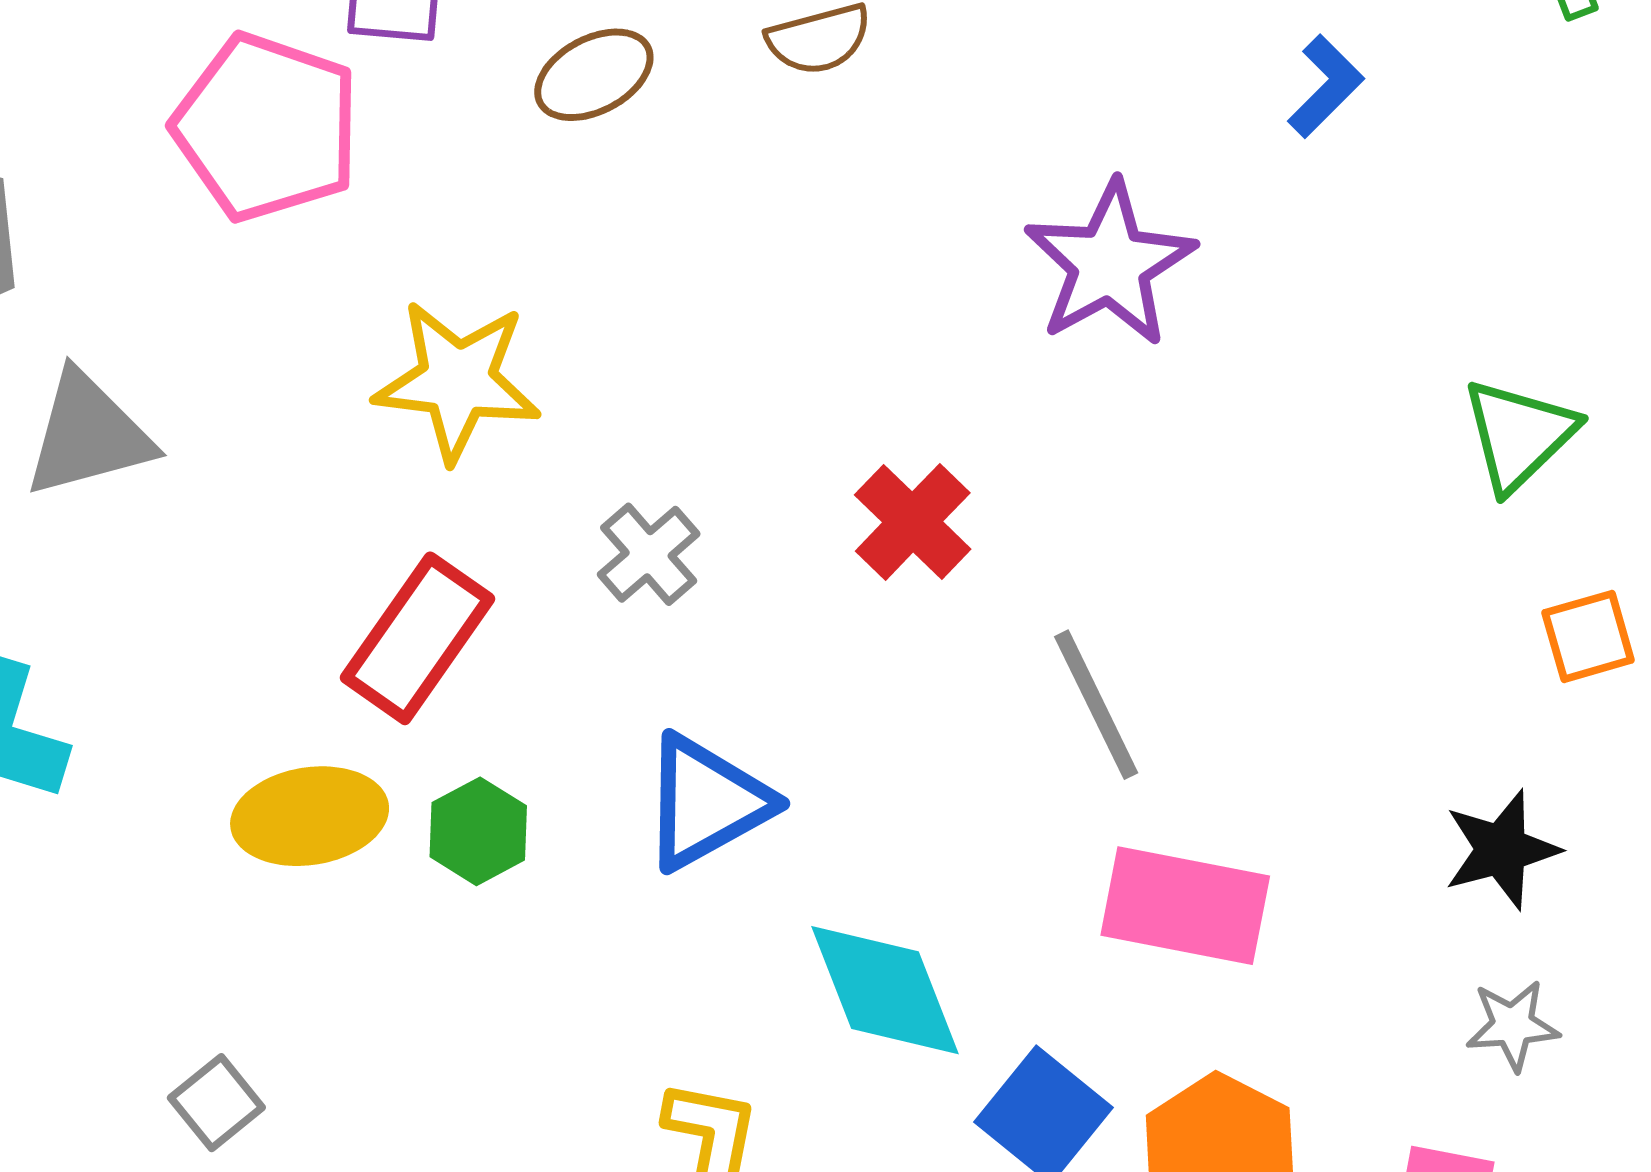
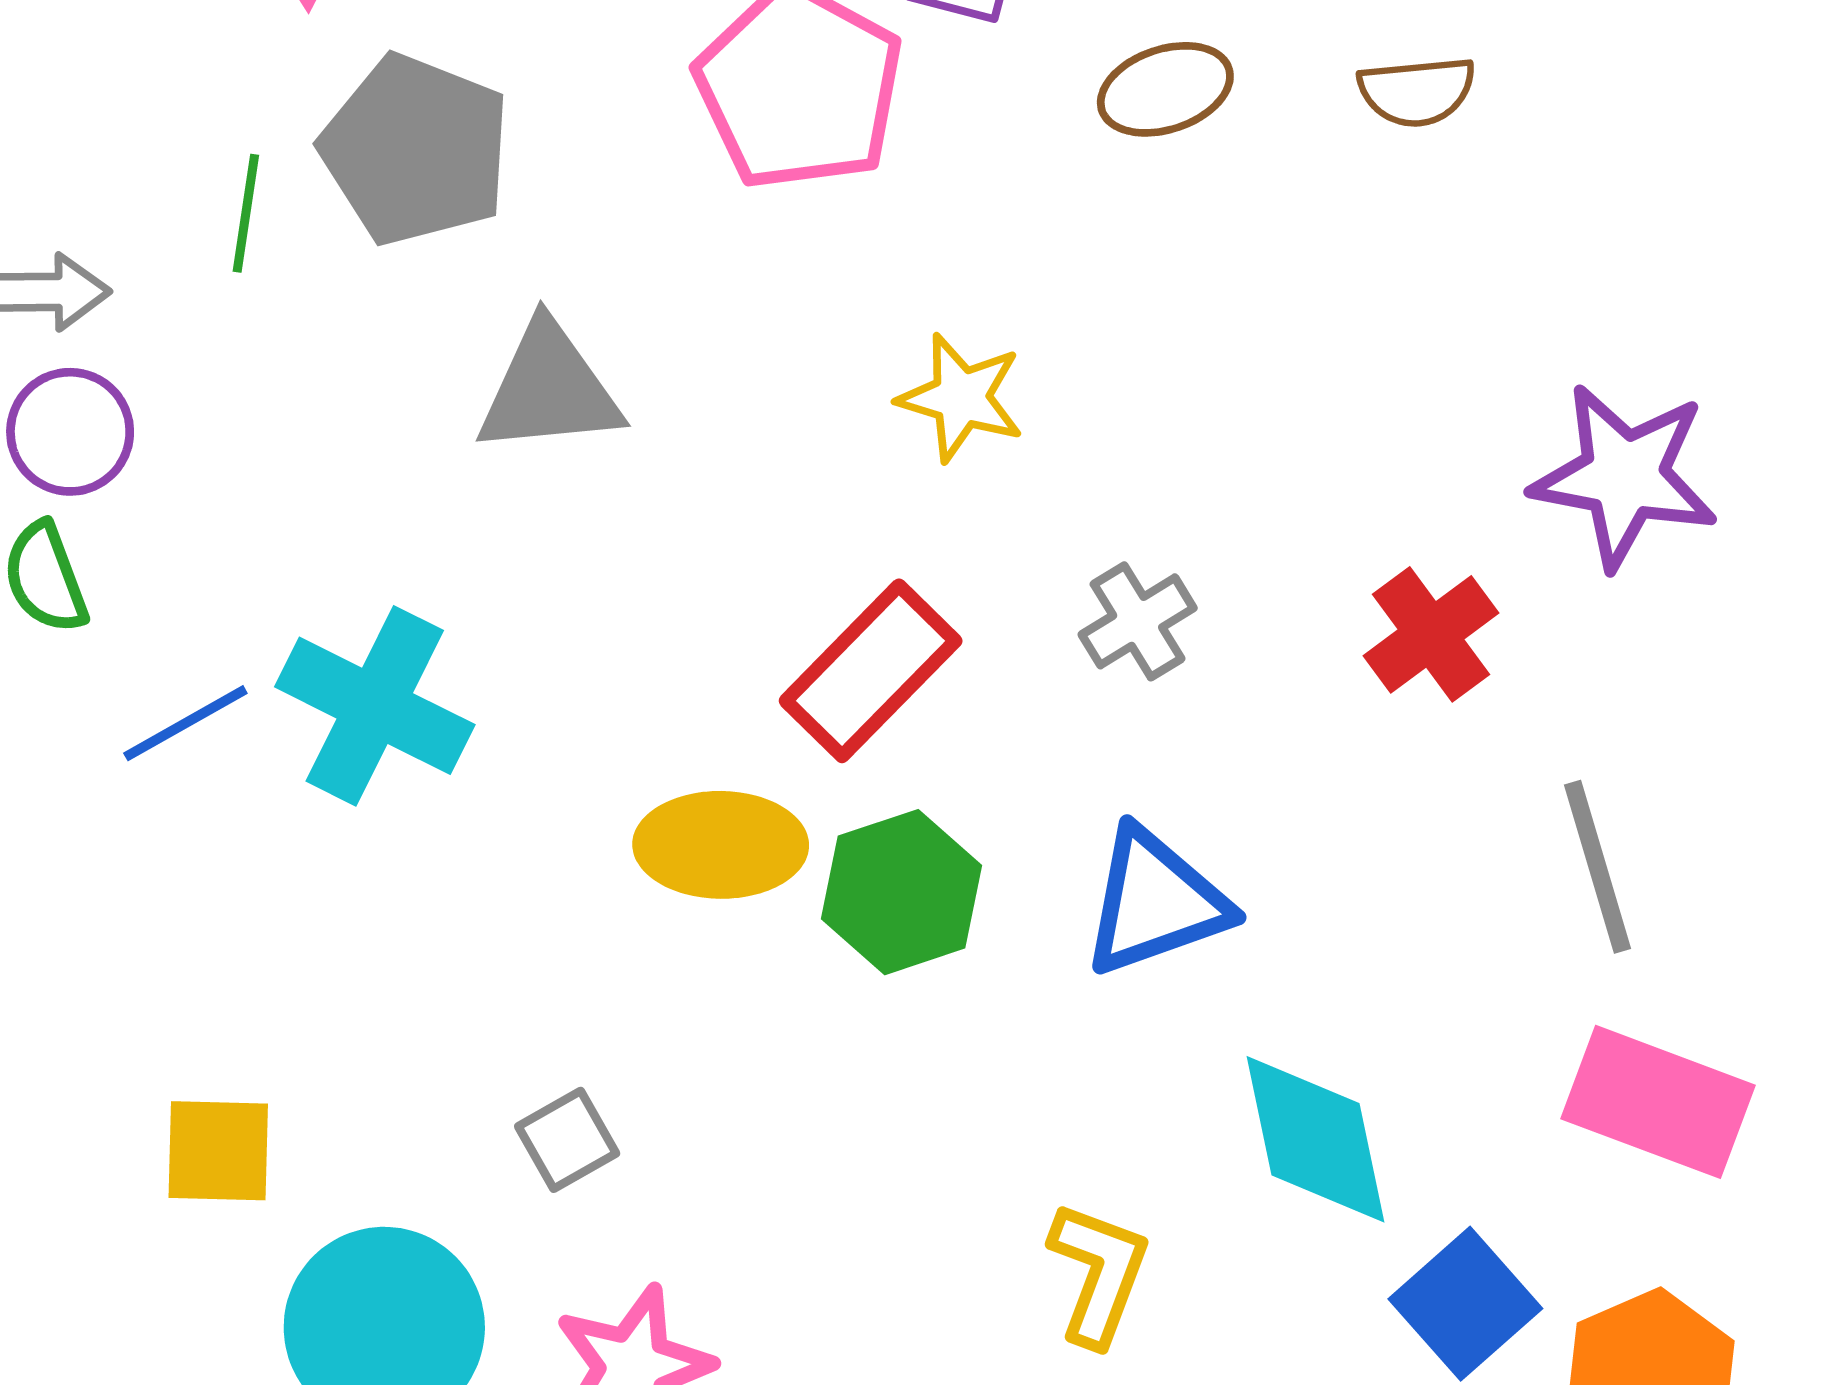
purple star: (1110, 264) -> (1624, 476), moved, turned 30
yellow star: (457, 381) -> (961, 398), size x0.7
green hexagon: (478, 831) -> (902, 892), size x1.4

